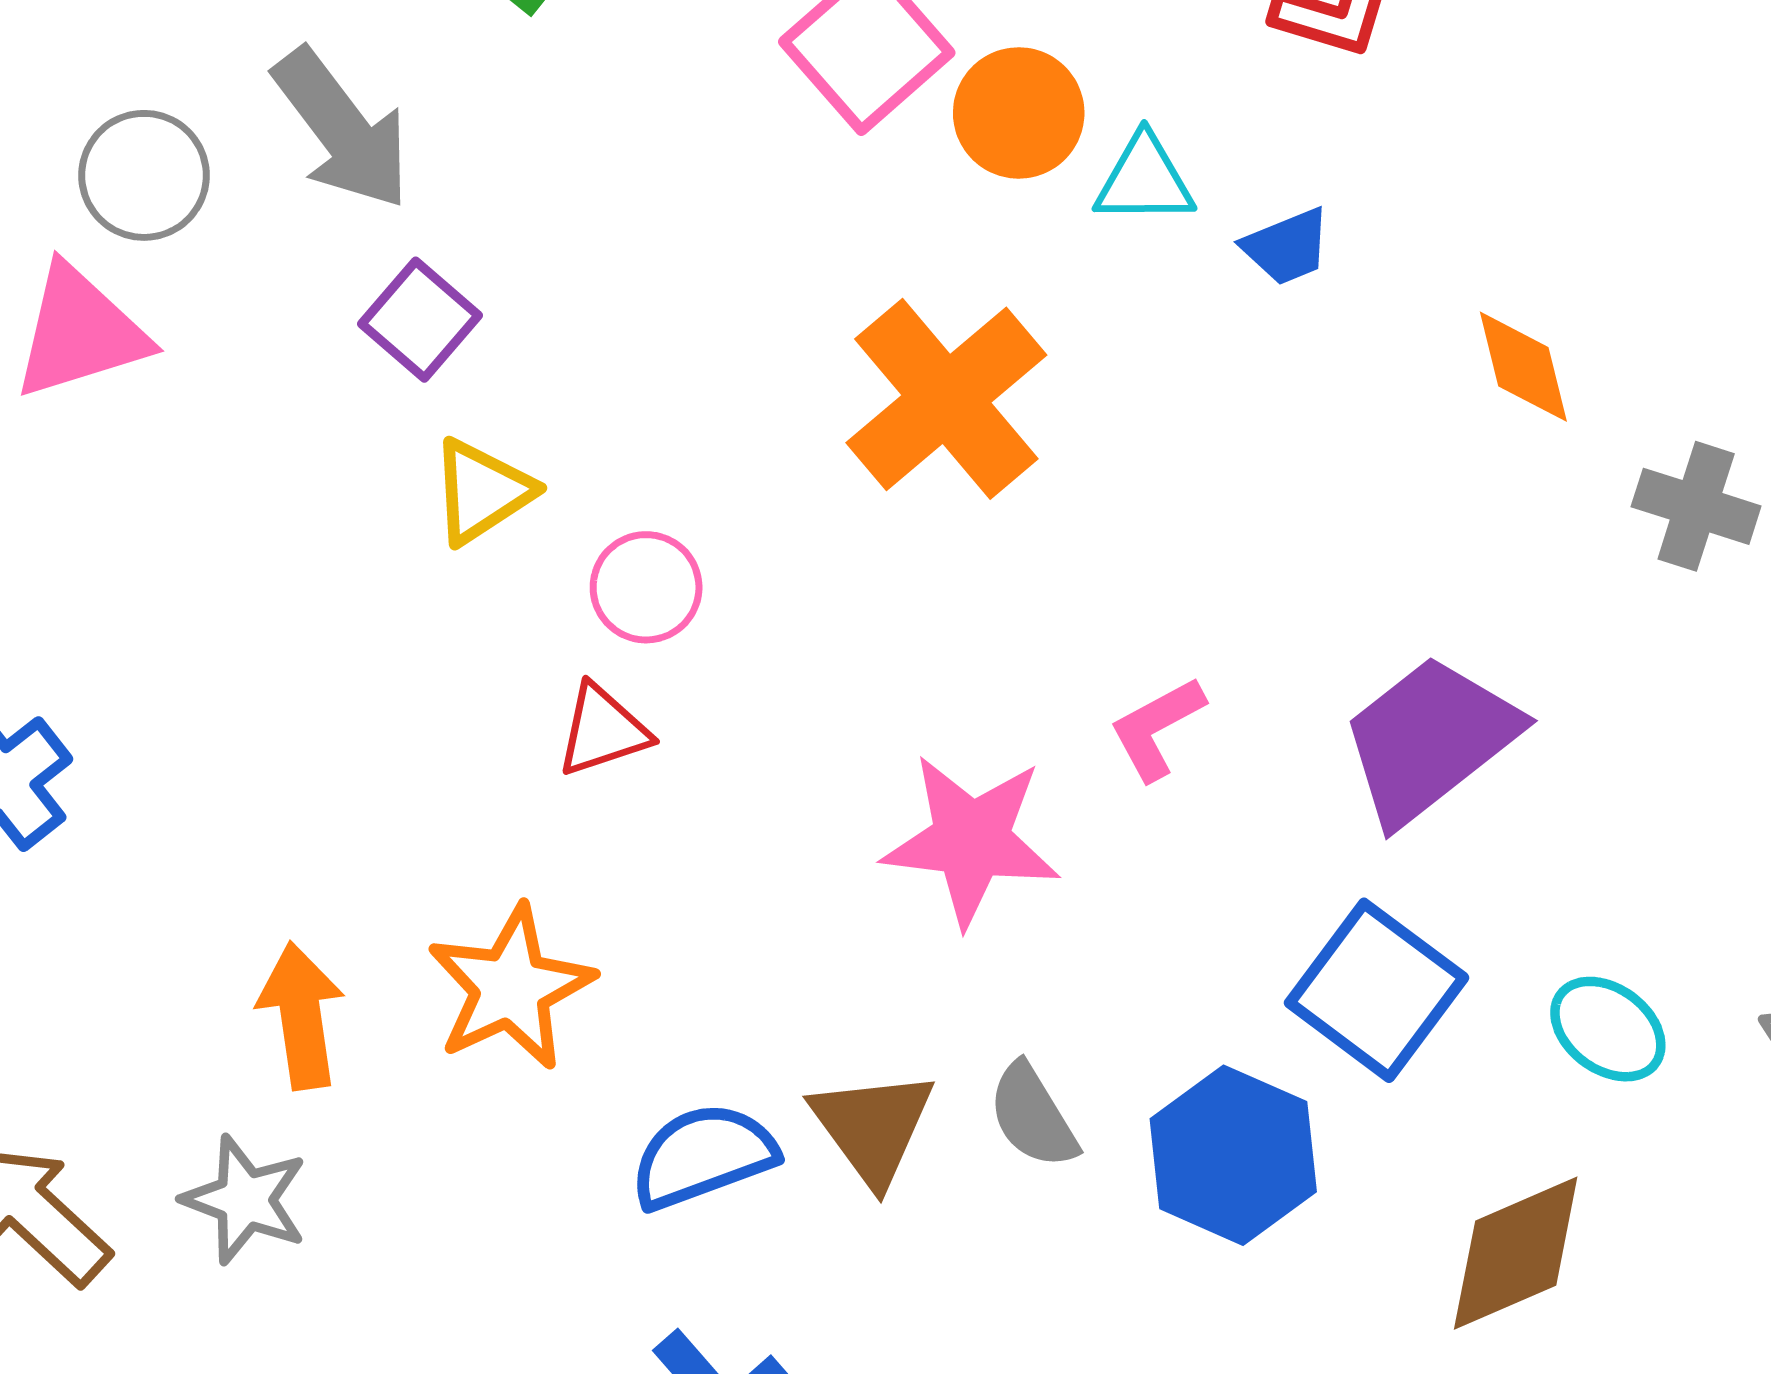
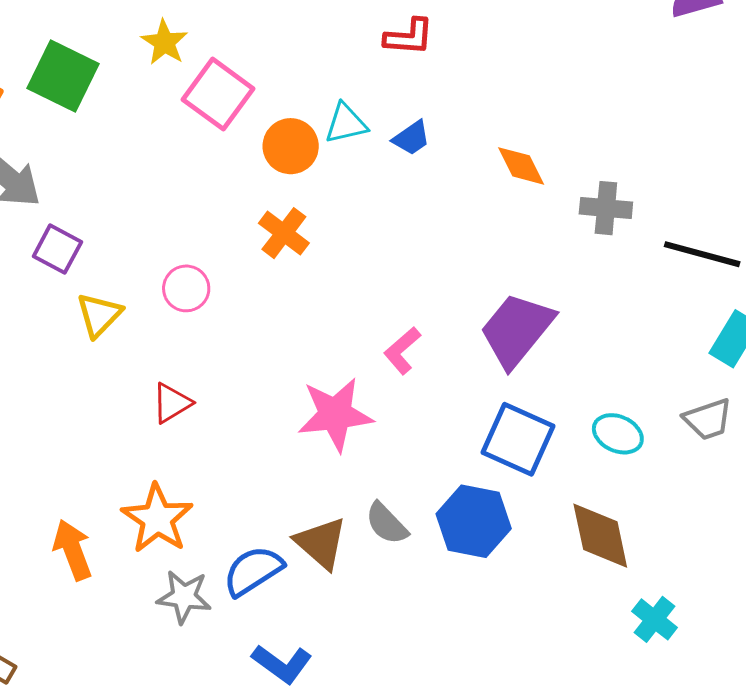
orange circle: (1019, 113) -> (291, 146), moved
orange cross: (946, 399) -> (284, 233), size x0.6
pink circle: (646, 587) -> (186, 288), moved
gray star: (245, 1200) -> (184, 597), moved
brown diamond: (1516, 1253) -> (600, 536), turned -66

